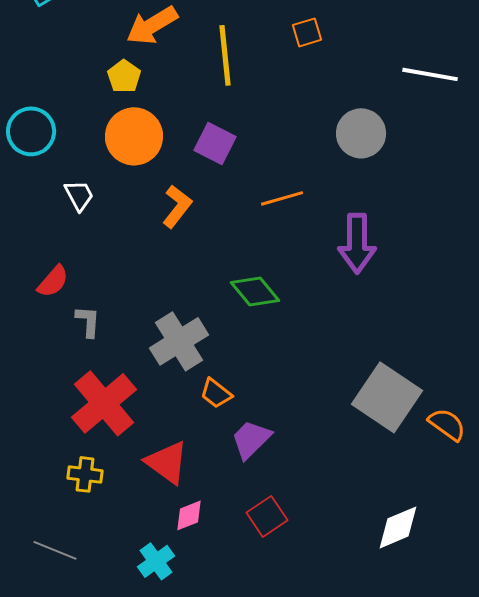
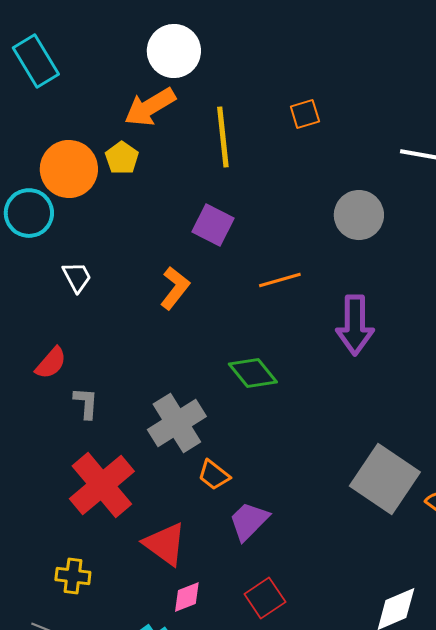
orange circle: (134, 136) -> (69, 169), moved
yellow cross: (85, 474) -> (73, 576), moved

